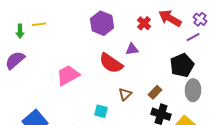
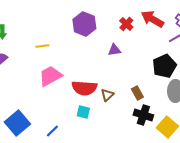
yellow line: (39, 24) -> (42, 46), moved
red semicircle: (111, 63) -> (84, 88), moved, turned -30
brown rectangle: (155, 92) -> (137, 93), turned -72

